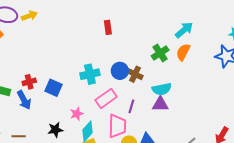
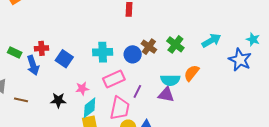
cyan arrow: (184, 30) -> (211, 40), moved
orange semicircle: (183, 52) -> (192, 73), moved
green cross: (160, 53) -> (175, 44), turned -30
brown cross: (135, 74) -> (149, 47), moved

